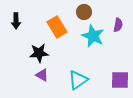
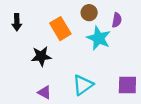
purple semicircle: (118, 25) -> (117, 20), moved
purple triangle: (42, 75) -> (44, 92), moved

